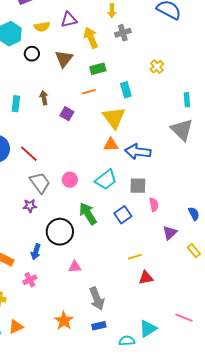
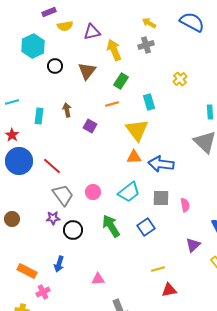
yellow arrow: (112, 11) -> (149, 23), moved, turned 120
yellow semicircle: (42, 27) -> (65, 26), moved
green rectangle: (98, 69) -> (121, 81), turned -42
pink semicircle: (154, 205) -> (185, 205), moved
black circle: (60, 232) -> (73, 230), moved, size x0.7
pink cross: (30, 280) -> (43, 292), moved

